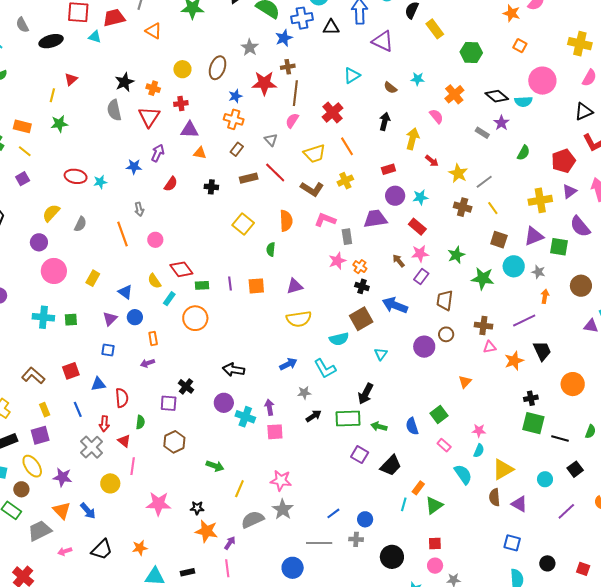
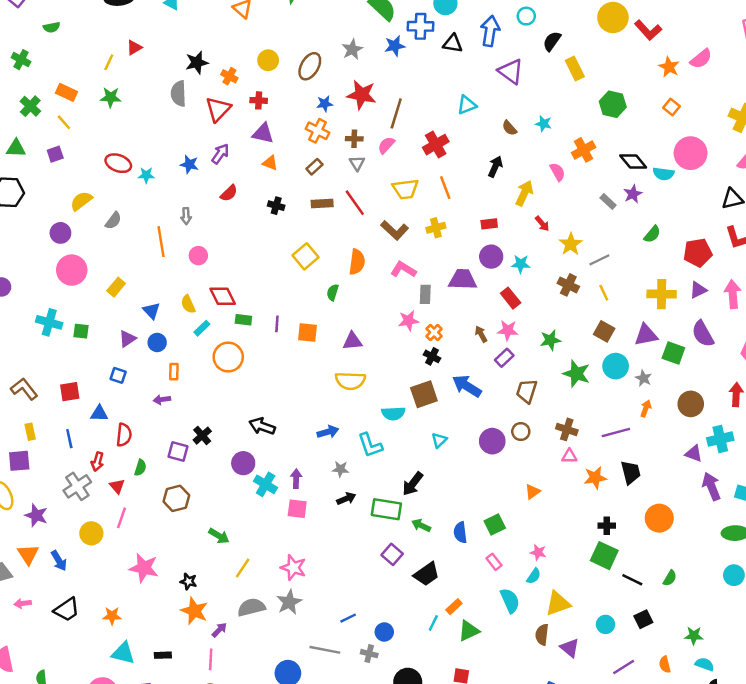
brown cross: (288, 67) -> (354, 139), moved

